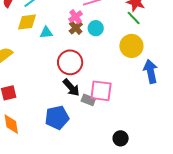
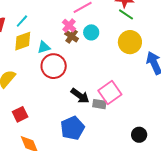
red circle: (70, 62) -> (54, 66), moved
pink square: (101, 91) -> (110, 92), turned -30

